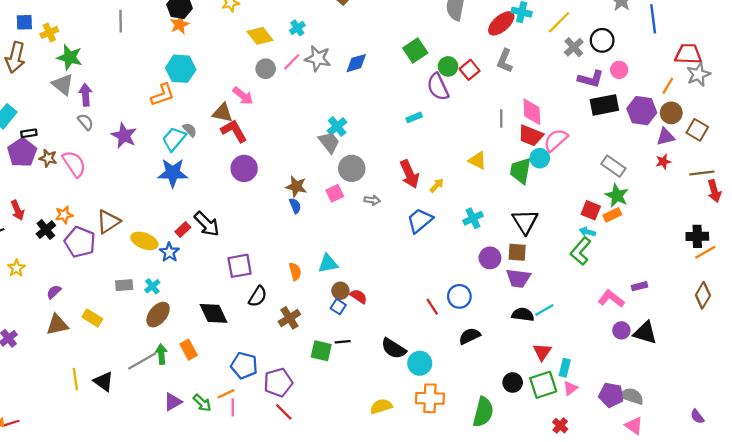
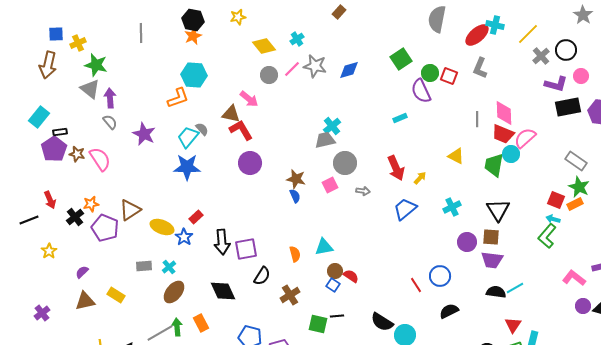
red square: (470, 70) -> (449, 76), turned -30
gray trapezoid: (329, 142) -> (325, 140), turned -65
black arrow: (207, 224) -> (222, 242), moved, turned 40

